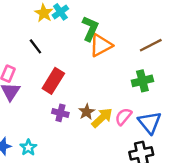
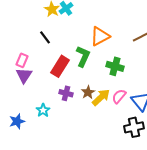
green L-shape: (90, 29) -> (83, 56), moved
green cross: (142, 81) -> (115, 66), moved, turned 30
cyan star: (28, 147) -> (43, 110), moved

